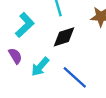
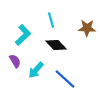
black diamond: (64, 37) -> (56, 45), turned 65

